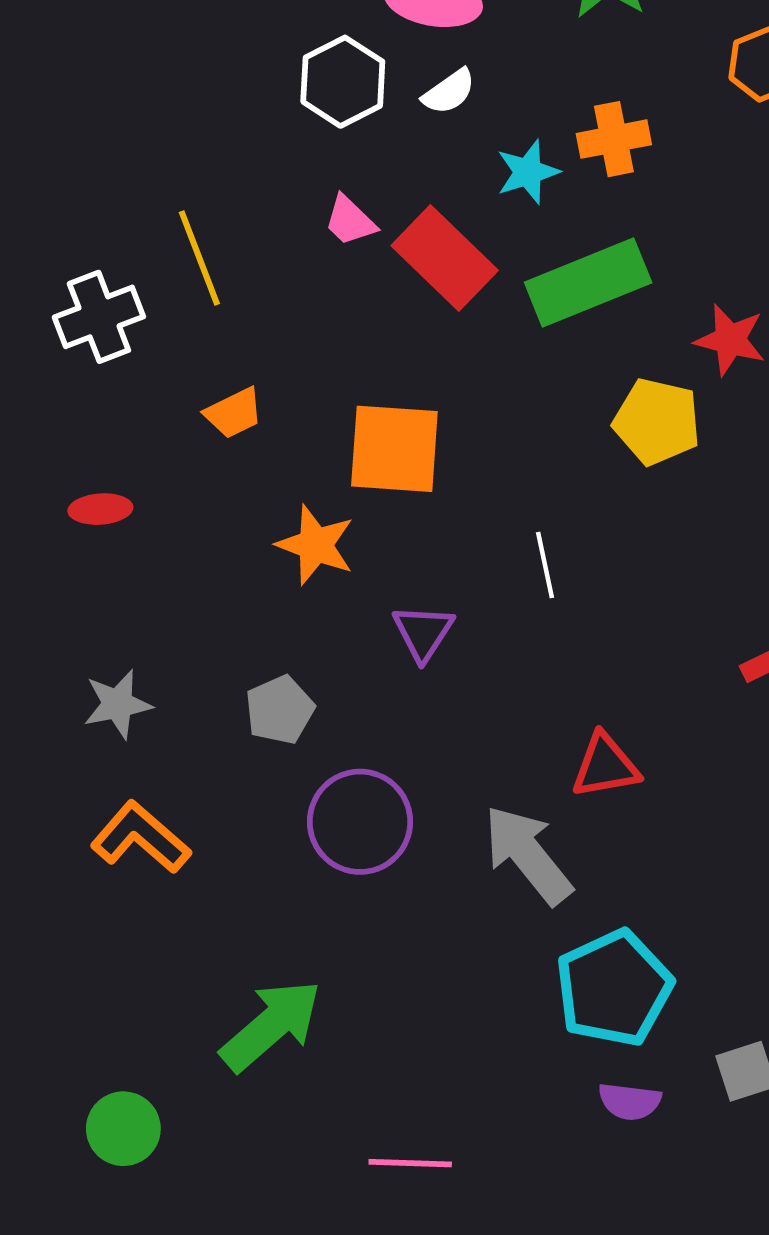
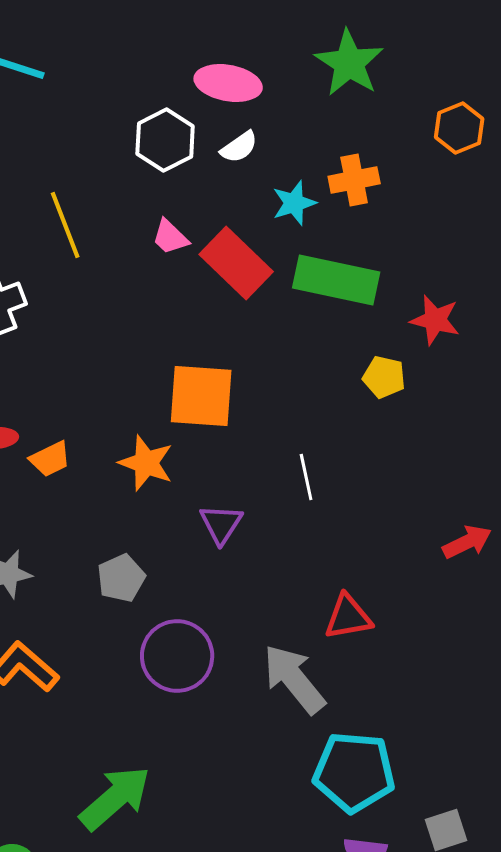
yellow line: (199, 258) -> (65, 225), moved
green rectangle: (588, 282) -> (336, 280), turned 34
orange trapezoid: (234, 413) -> (50, 459), moved
yellow pentagon: (657, 422) -> (384, 377), size x0.7
cyan pentagon: (614, 988) -> (354, 772), turned 30

